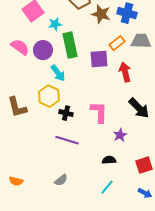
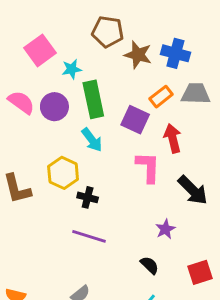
purple square: (99, 59) -> (135, 120), turned 30
cyan arrow: (58, 73) -> (92, 140), moved
pink L-shape: (99, 112) -> (148, 167), moved
black semicircle: (109, 160) -> (150, 265), turned 48

